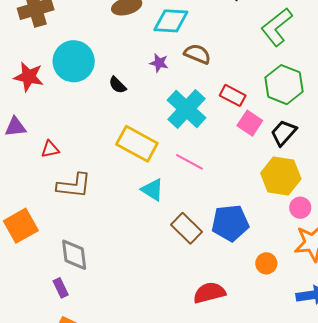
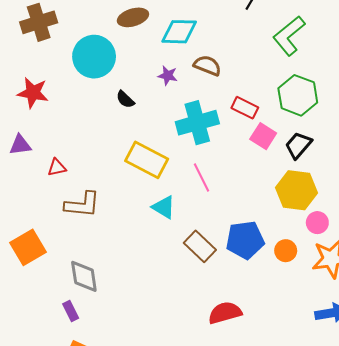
cyan circle: (74, 61) -> (94, 57), moved
cyan cross: (187, 109) -> (197, 123), turned 33
pink line: (189, 162) -> (202, 177), turned 36
orange circle: (266, 263) -> (286, 251), moved

